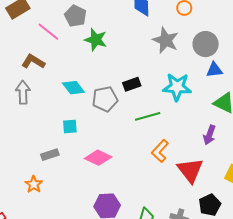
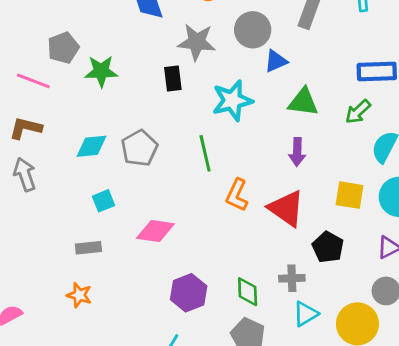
gray pentagon: (75, 16) -> (63, 48), turned -30
black rectangle: (132, 84) -> (173, 79), moved, turned -60
cyan diamond: (73, 88) -> (92, 146), turned -40
green line: (148, 116) -> (205, 153), turned -70
gray rectangle: (50, 155) -> (88, 248), turned 30

